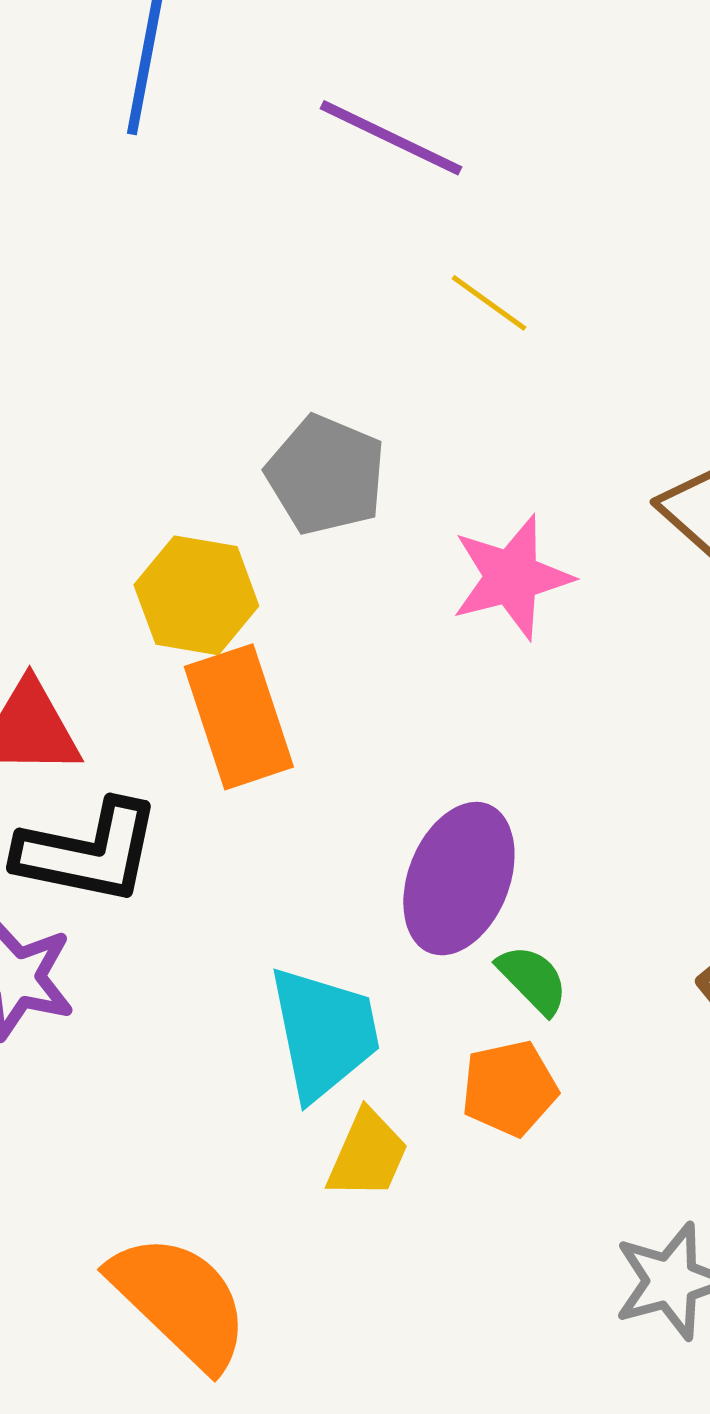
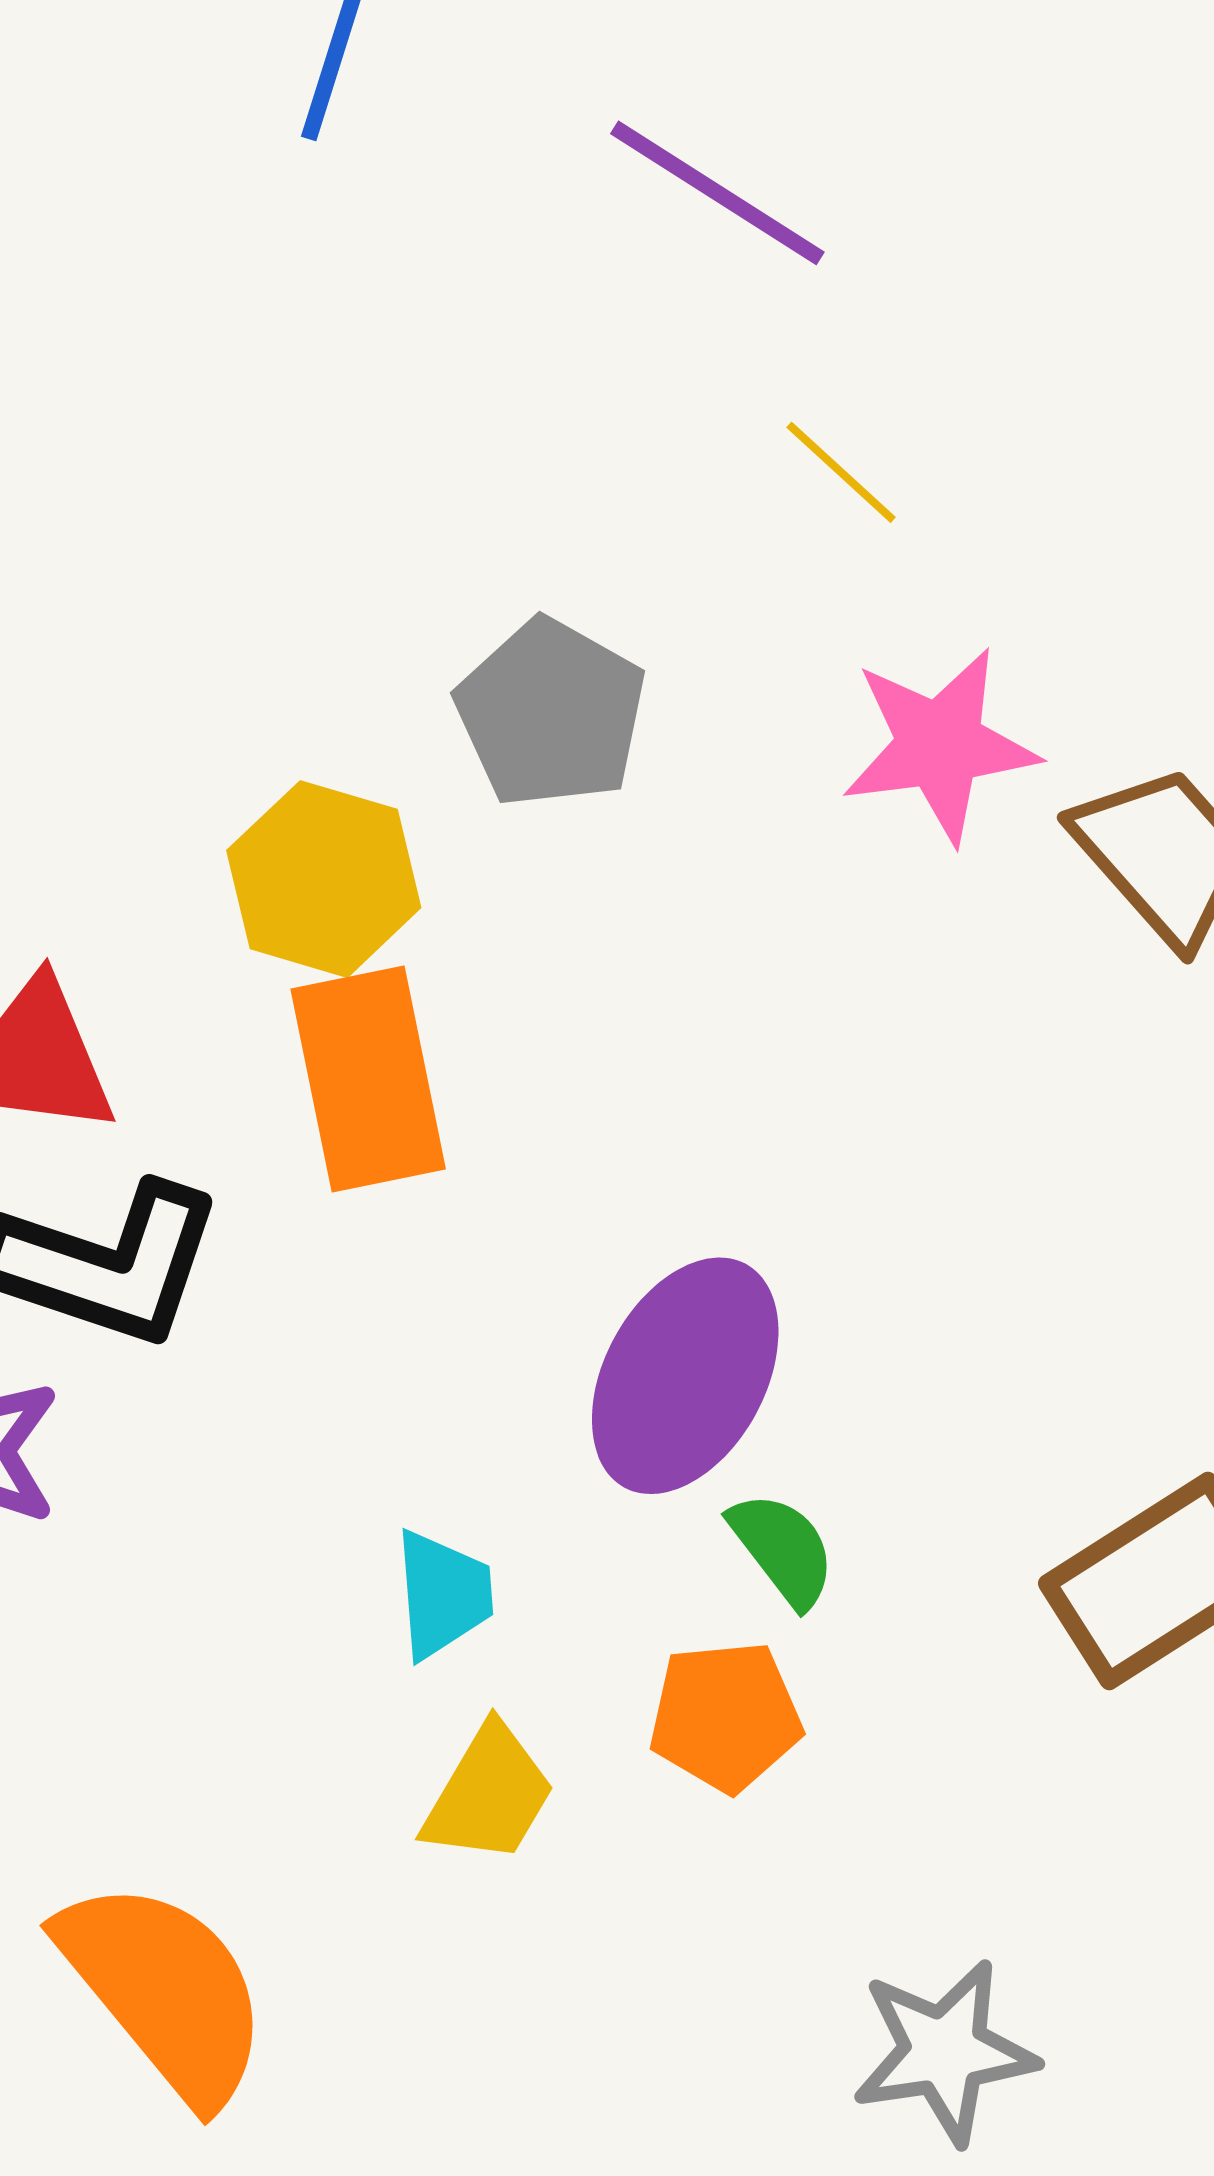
pink star: (512, 577) -> (940, 745), moved
cyan trapezoid: (324, 1033) -> (443, 1594), size x0.6

